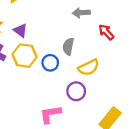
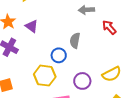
yellow hexagon: (24, 56) -> (45, 76), moved
yellow semicircle: (89, 67) -> (112, 74), moved

